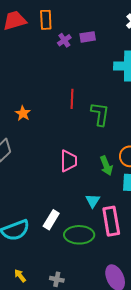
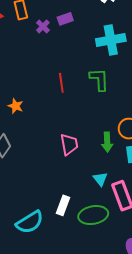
green L-shape: (100, 114) -> (99, 80), moved
green arrow: (106, 166) -> (107, 142), turned 30

